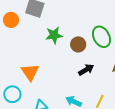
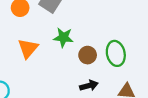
orange triangle: (30, 72) -> (28, 48), moved

